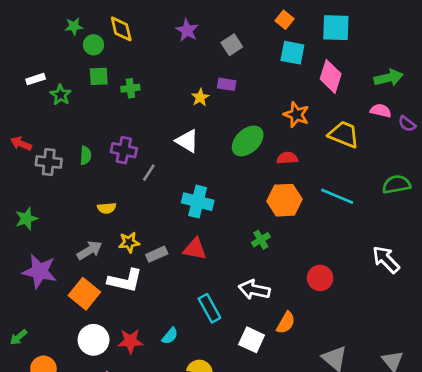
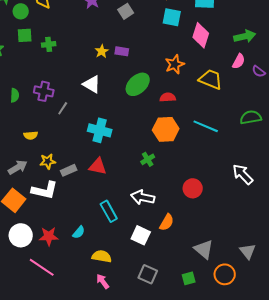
purple rectangle: (227, 84) -> (122, 51), moved
pink semicircle: (381, 111) -> (239, 61), turned 105
orange star: (296, 115) -> (175, 64), turned 30

